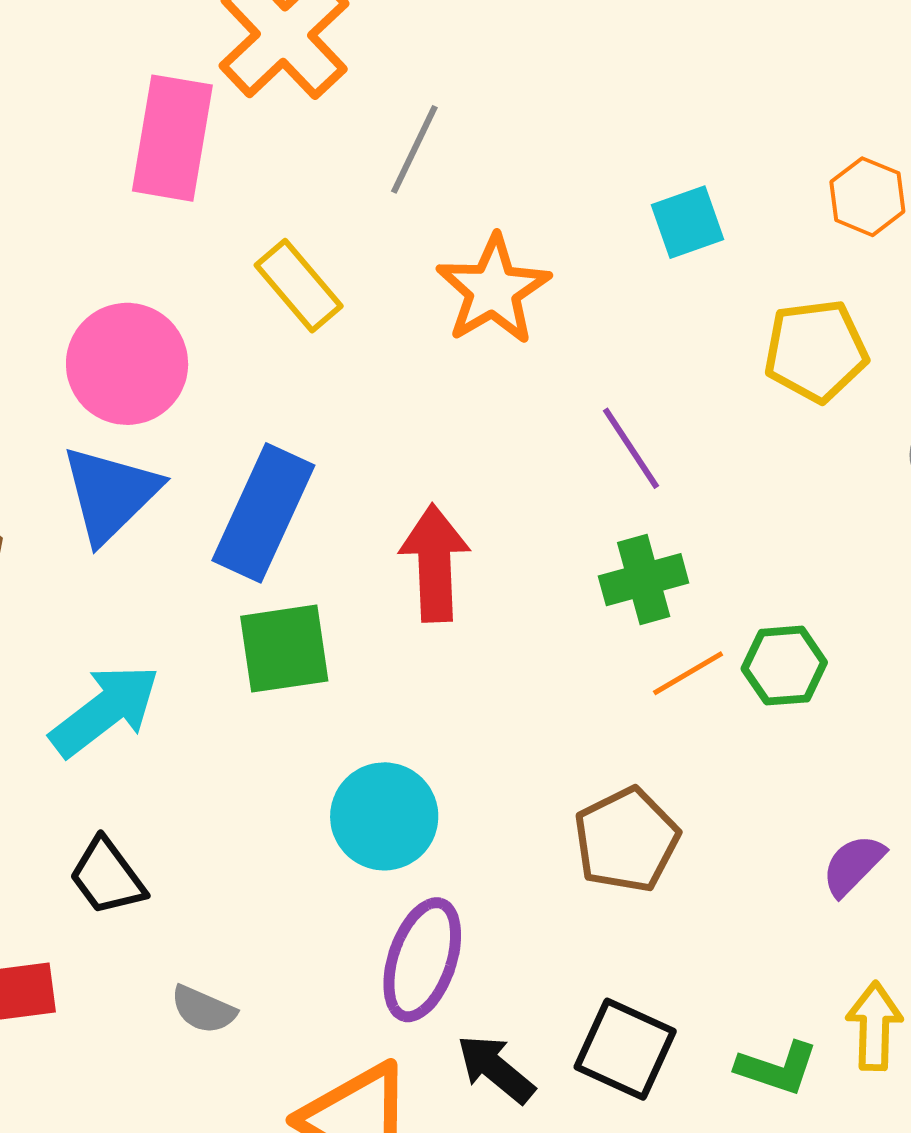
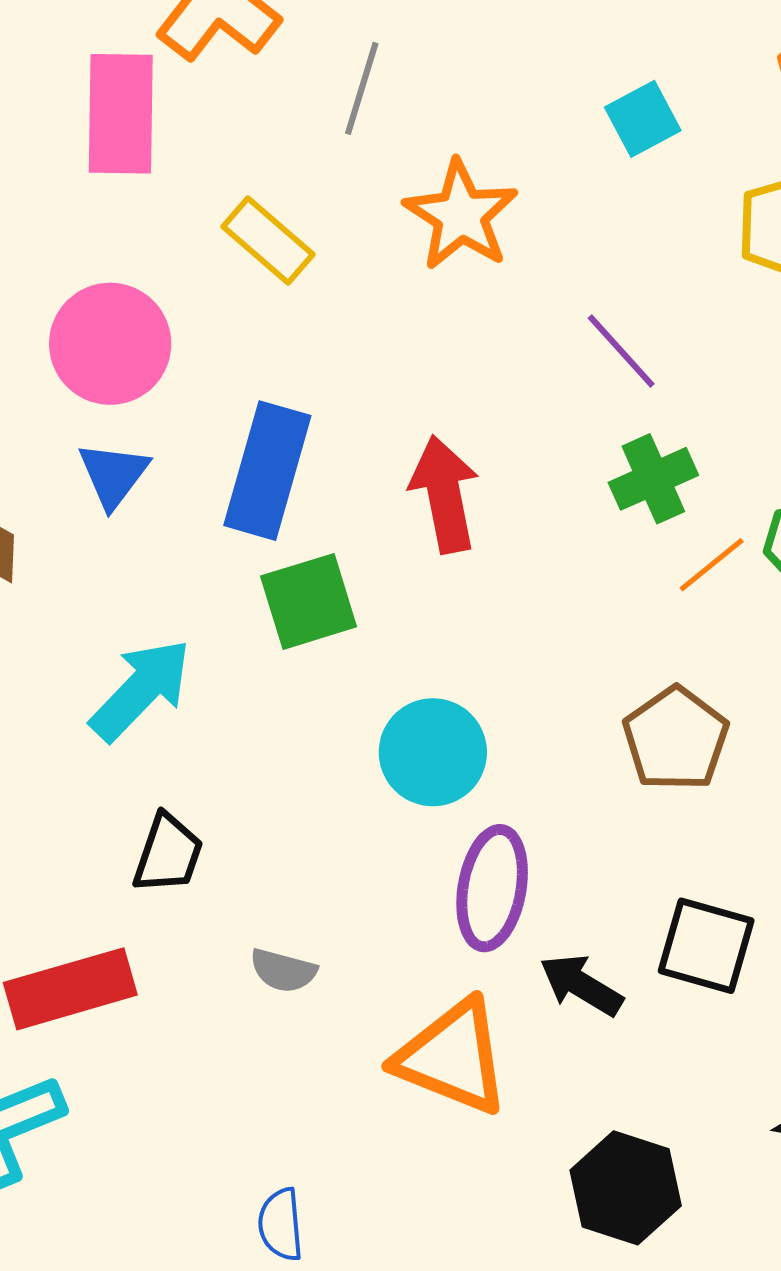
blue triangle: (110, 494) -> (113, 475), size x0.7
black trapezoid: (107, 877) -> (168, 854), turned -116

